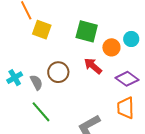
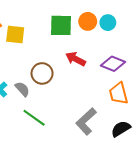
orange circle: (111, 47) -> (88, 21), moved

